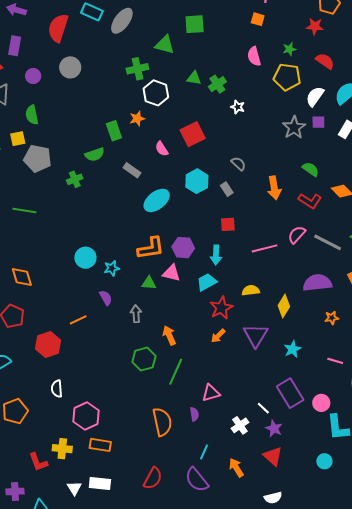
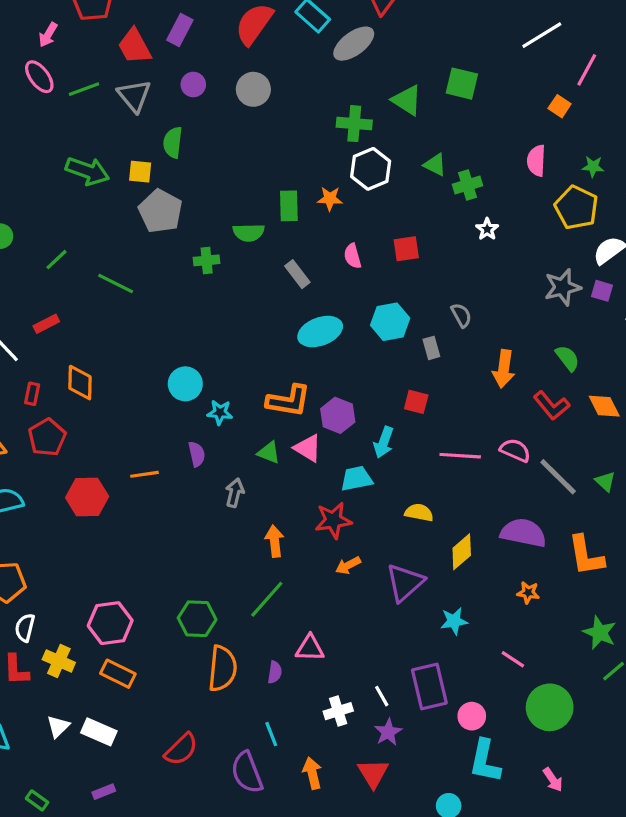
red square: (193, 134) -> (406, 249), size x0.7
pink semicircle: (297, 235) -> (515, 450), turned 54
red star: (221, 308) -> (333, 520), moved
green hexagon: (144, 359) -> (197, 619), moved
white semicircle: (57, 389) -> (25, 628), moved
cyan line: (204, 452) -> (271, 734), turned -63

